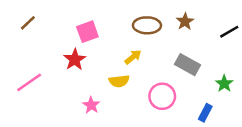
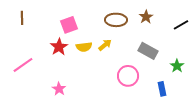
brown line: (28, 23) -> (22, 18), turned -48
yellow semicircle: (119, 81) -> (84, 47), moved
pink star: (91, 105) -> (59, 89), moved
blue rectangle: (205, 113) -> (162, 89), turned -40

